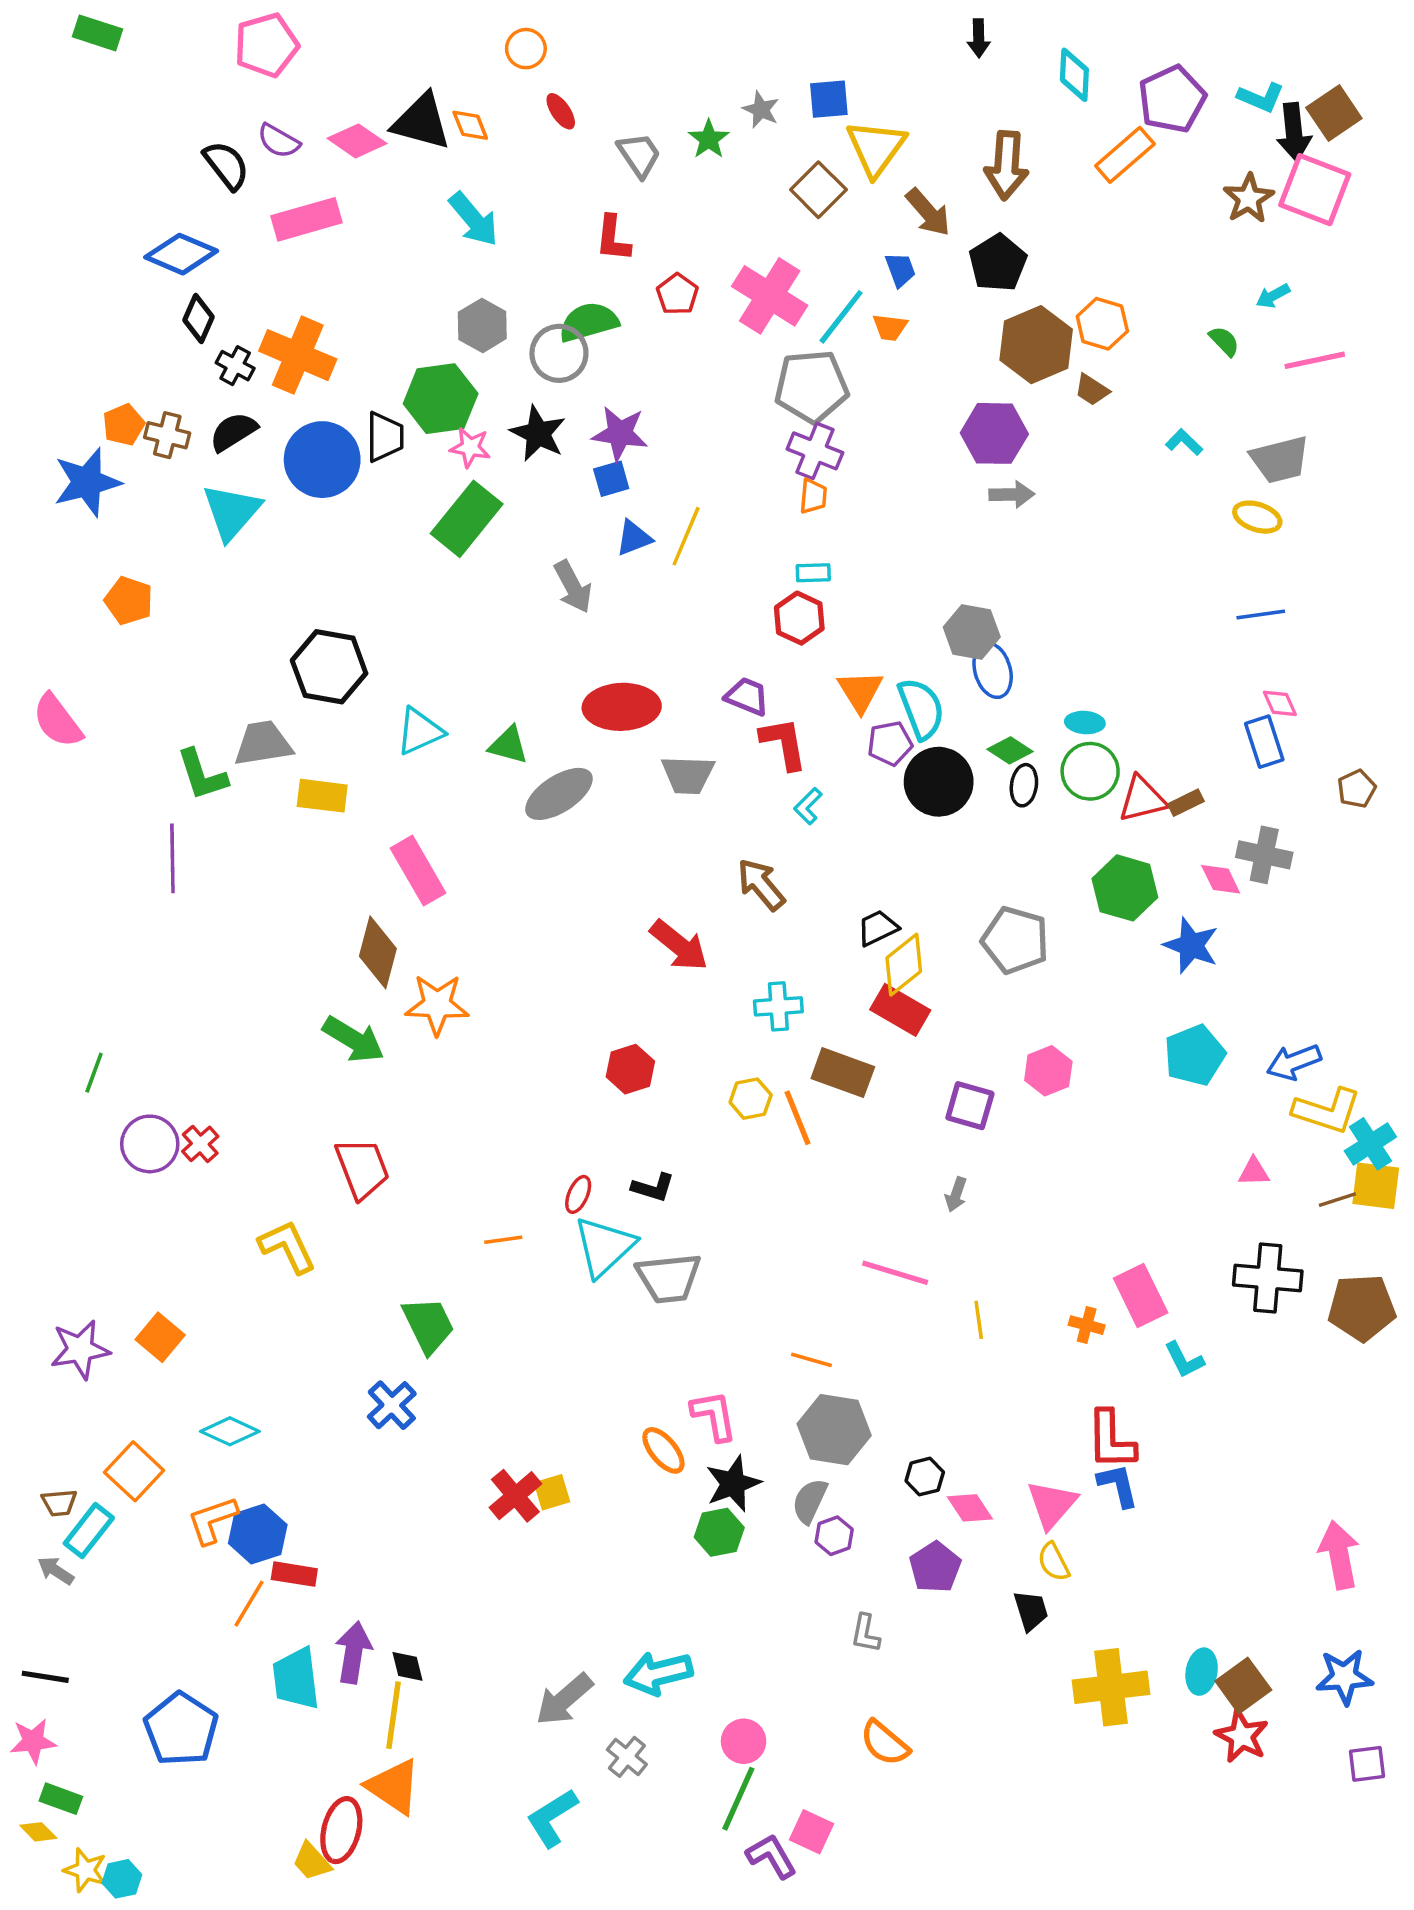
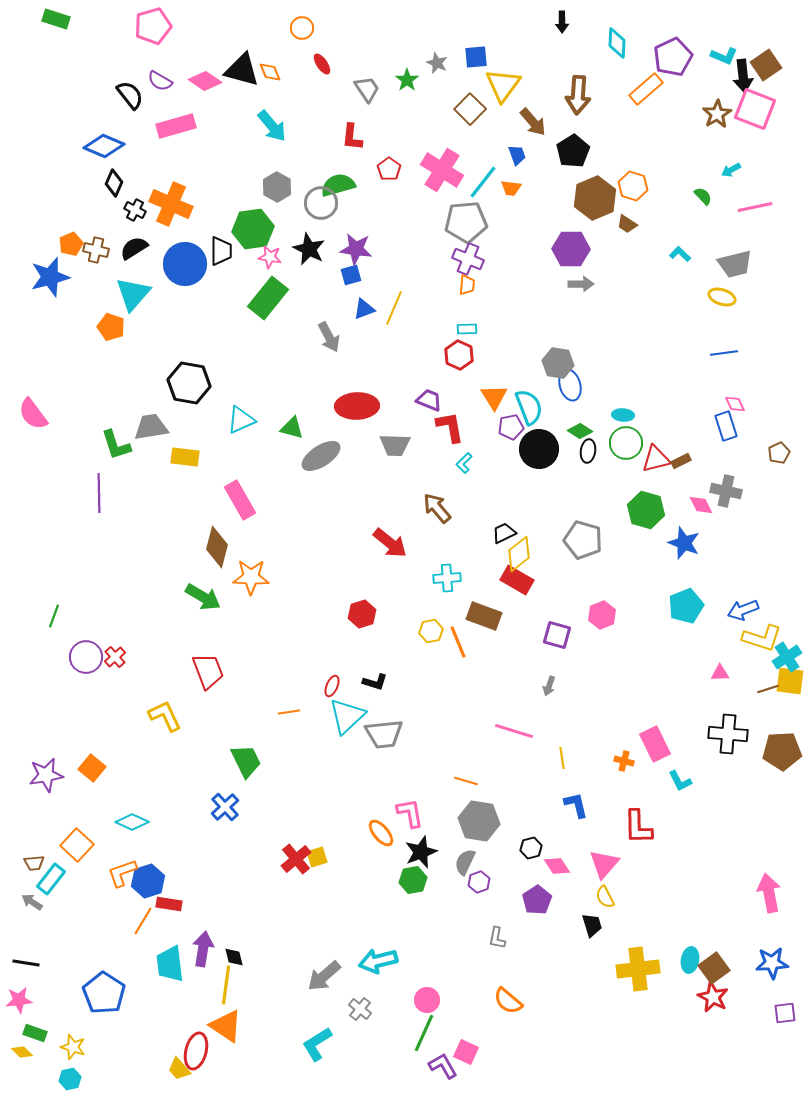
orange pentagon: (129, 601) -> (111, 327), moved
blue L-shape: (1118, 1485) -> (576, 805), moved
yellow star: (85, 1870) -> (73, 1047), moved

